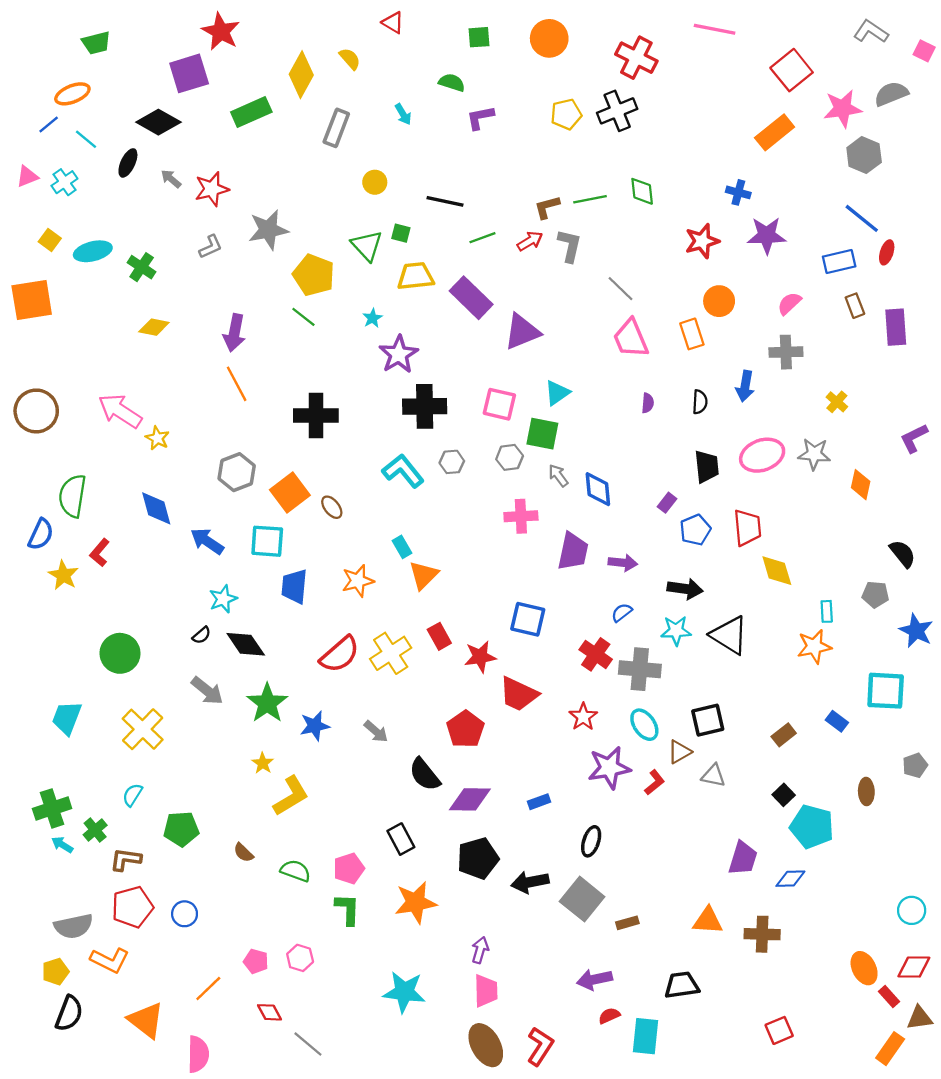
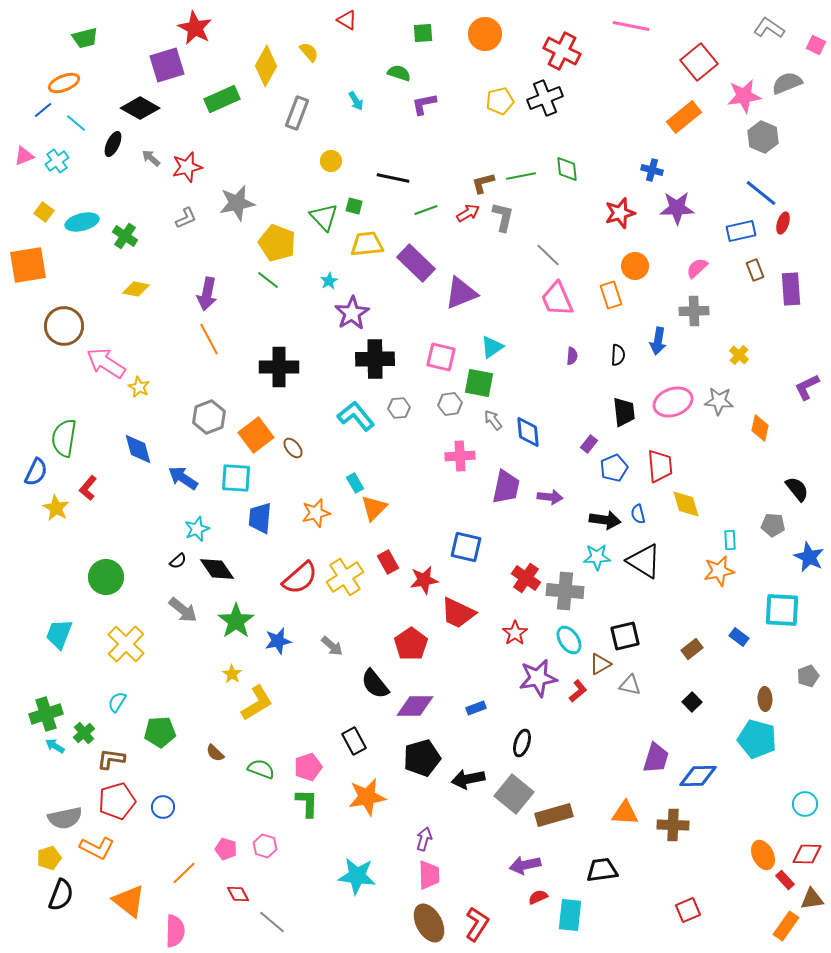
brown circle: (36, 411) -> (64, 326), moved
blue semicircle: (622, 613) -> (638, 514), moved, turned -66
cyan pentagon: (812, 827) -> (757, 739), moved
blue diamond: (790, 879) -> (698, 776), size x1.4
brown rectangle: (627, 923) -> (554, 815), size x1.8

